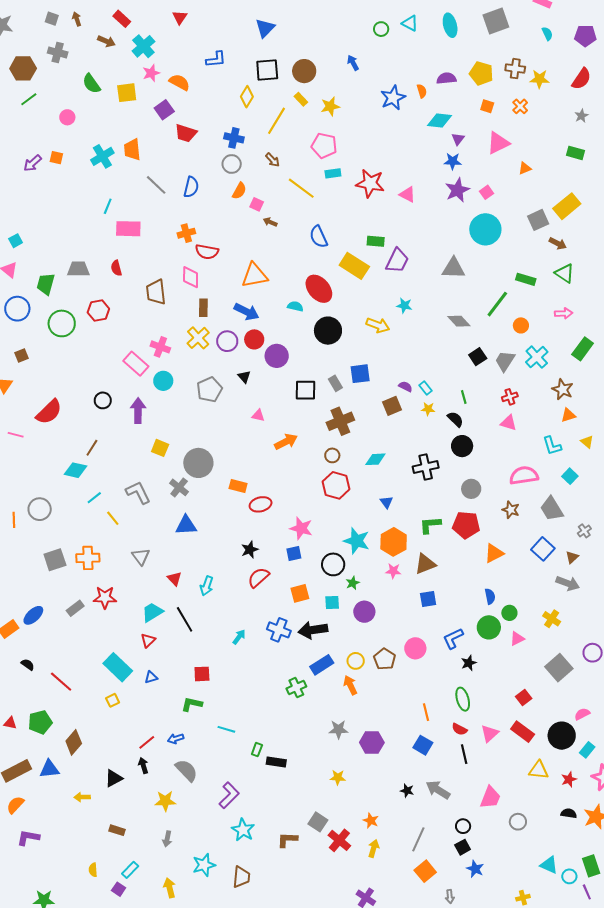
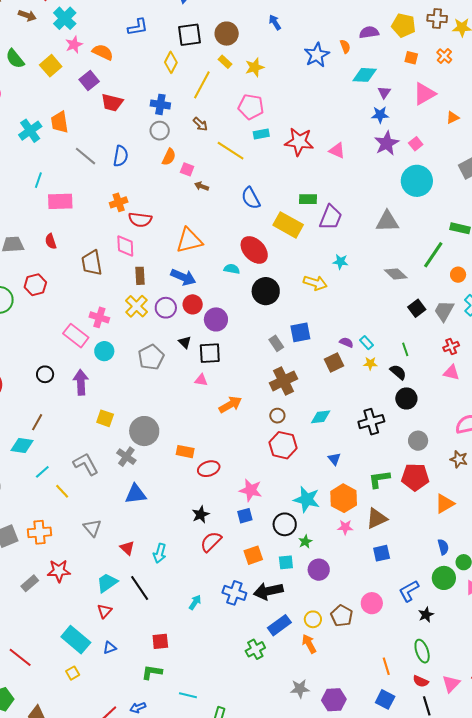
yellow square: (127, 93) -> (51, 66), turned -30
black square: (306, 390) -> (210, 353), moved

